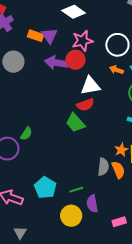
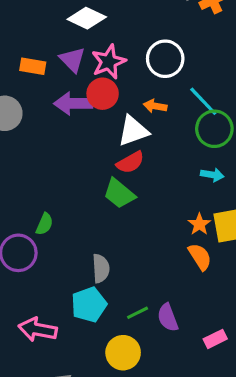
purple triangle: (50, 36) -> (72, 60), moved
orange arrow: (116, 70) -> (155, 106), moved
gray semicircle: (103, 167) -> (101, 268), moved
cyan pentagon: (45, 188) -> (89, 305), turned 30
green line: (76, 190) -> (138, 313), moved
yellow circle: (71, 216) -> (123, 353), moved

